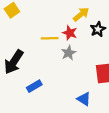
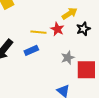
gray star: (69, 53) -> (68, 58), moved
blue rectangle: (34, 86) -> (31, 50), moved

